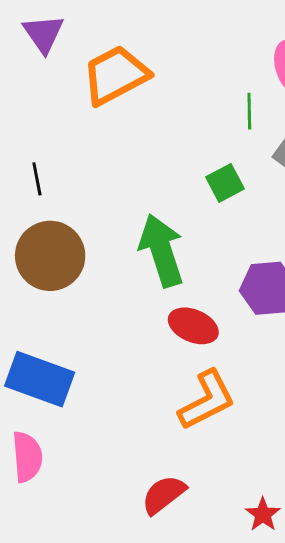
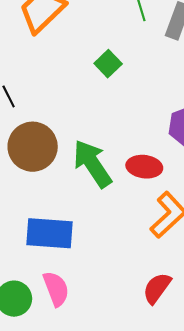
green square: (225, 183) -> (108, 64), moved
green arrow: (161, 250) -> (92, 164), moved

